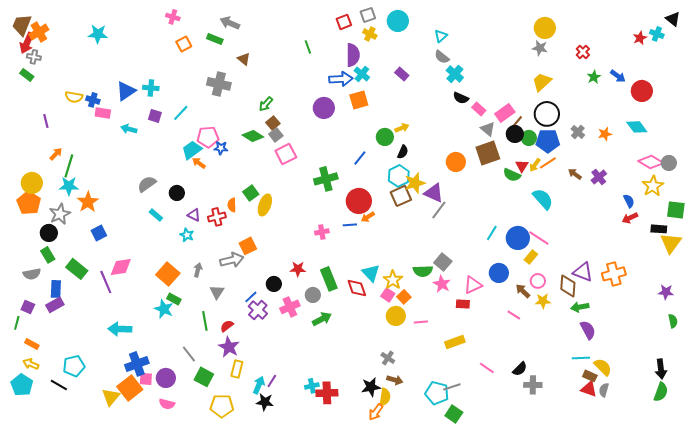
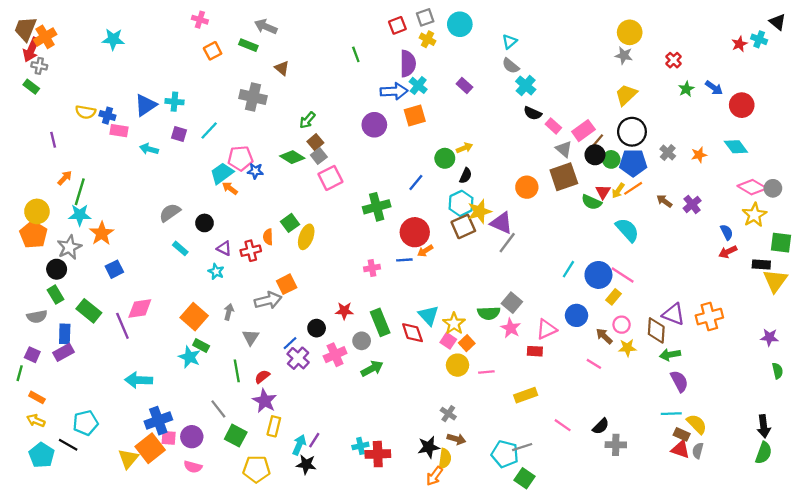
cyan pentagon: (22, 385) -> (42, 455), moved

